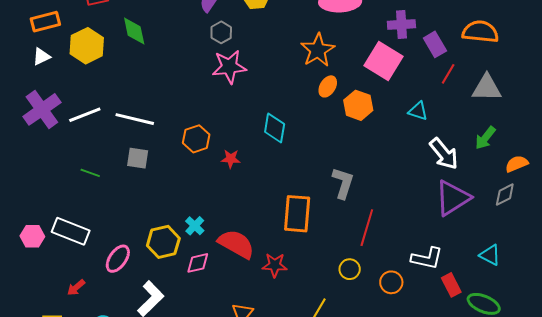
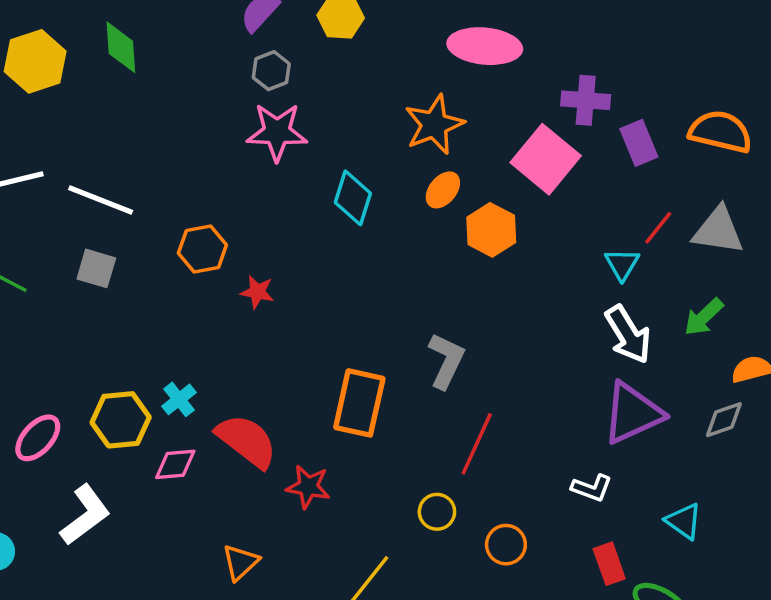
red line: (448, 74) -> (658, 228), moved
cyan triangle: (418, 111) -> (622, 264), moved, turned 35
cyan diamond: (275, 128) -> (353, 198), moved
white L-shape: (427, 258) -> (592, 488), moved, size x0.7

